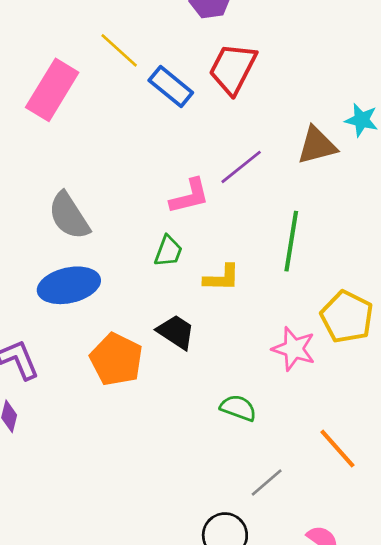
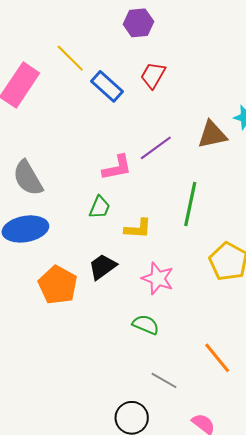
red trapezoid: (233, 69) -> (153, 75), size x0.7
black trapezoid: (176, 332) -> (103, 267), turned -72
pink star: (294, 349) -> (158, 278), moved
gray line: (267, 483) -> (164, 380), turned 68

